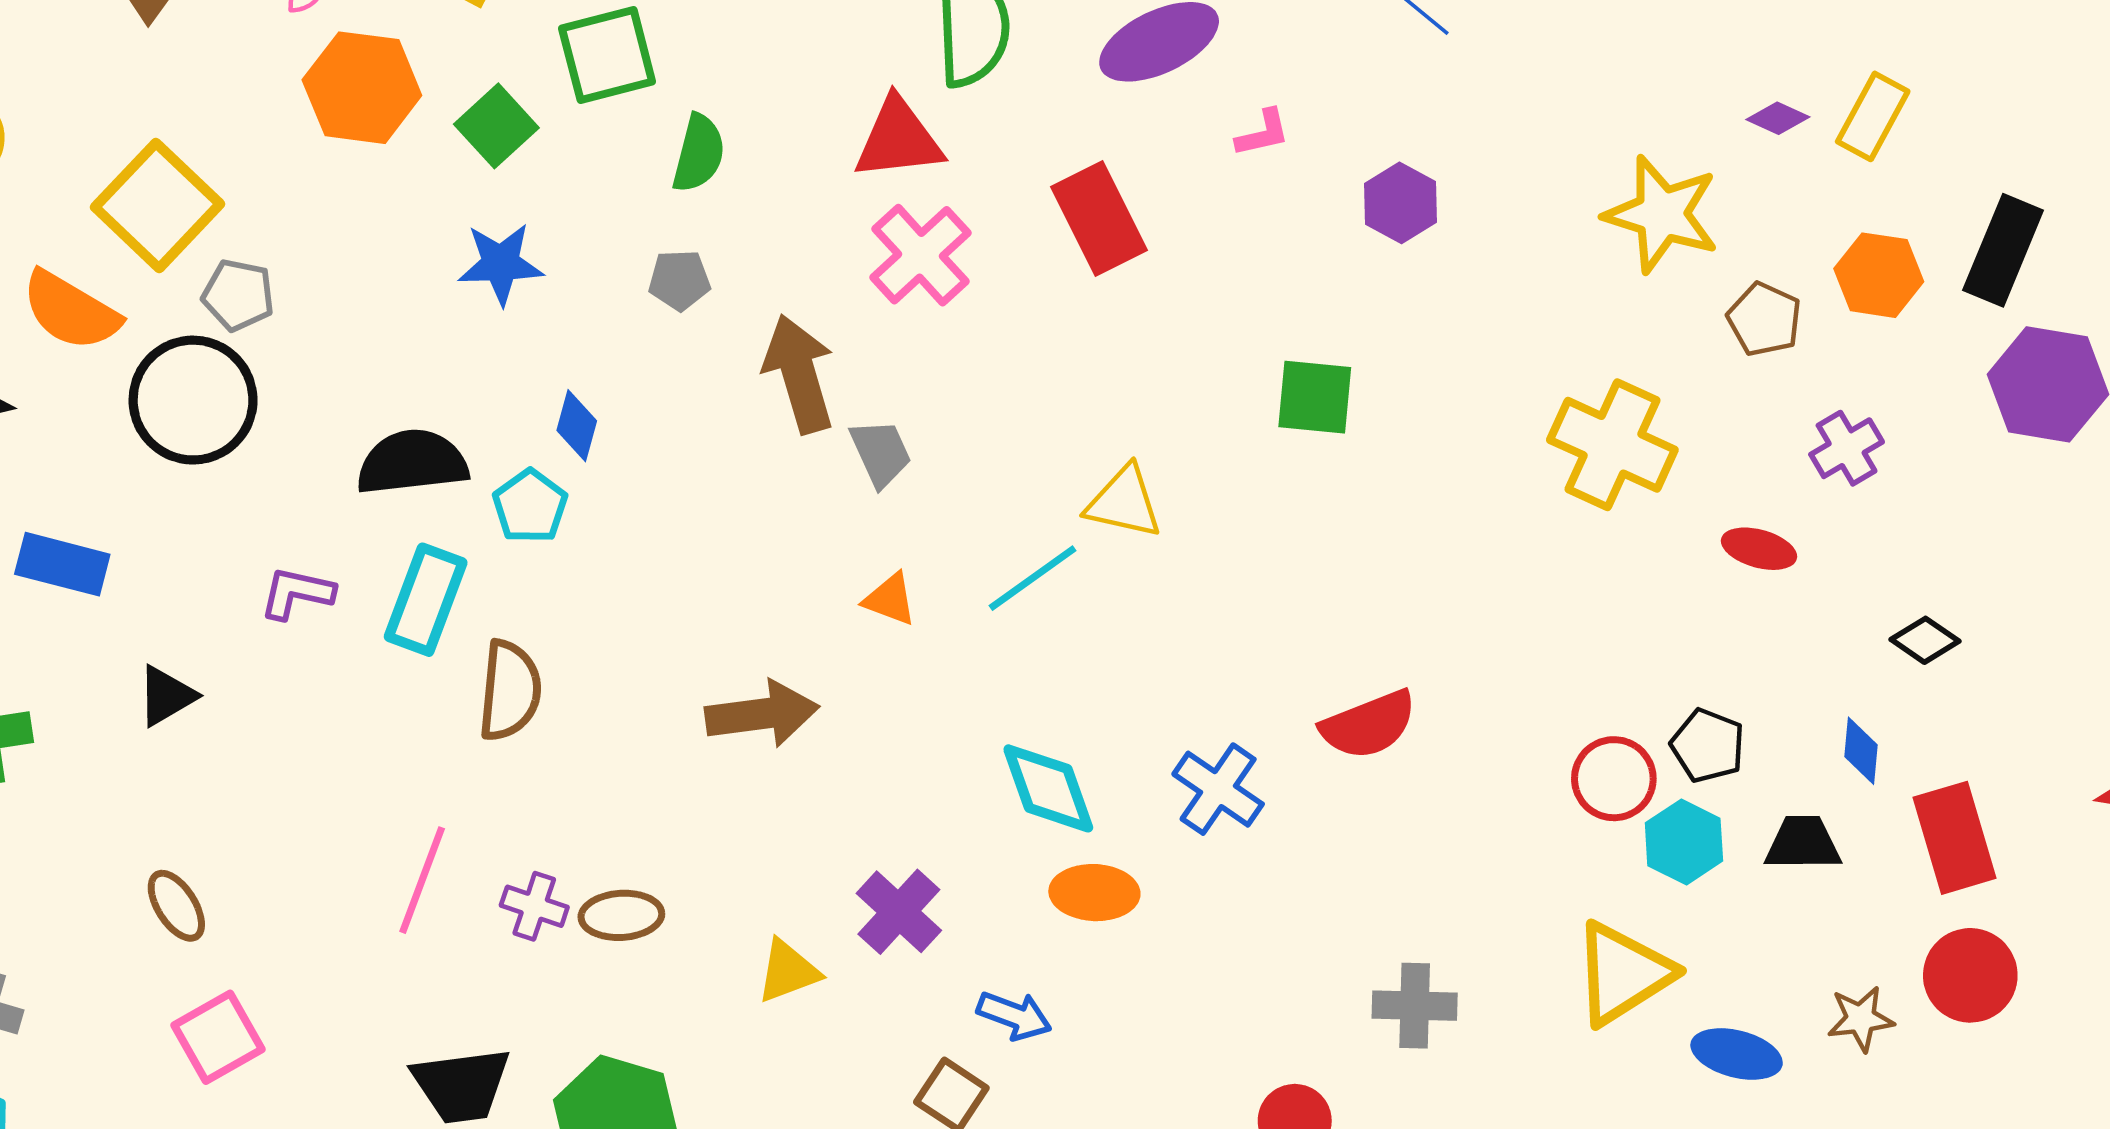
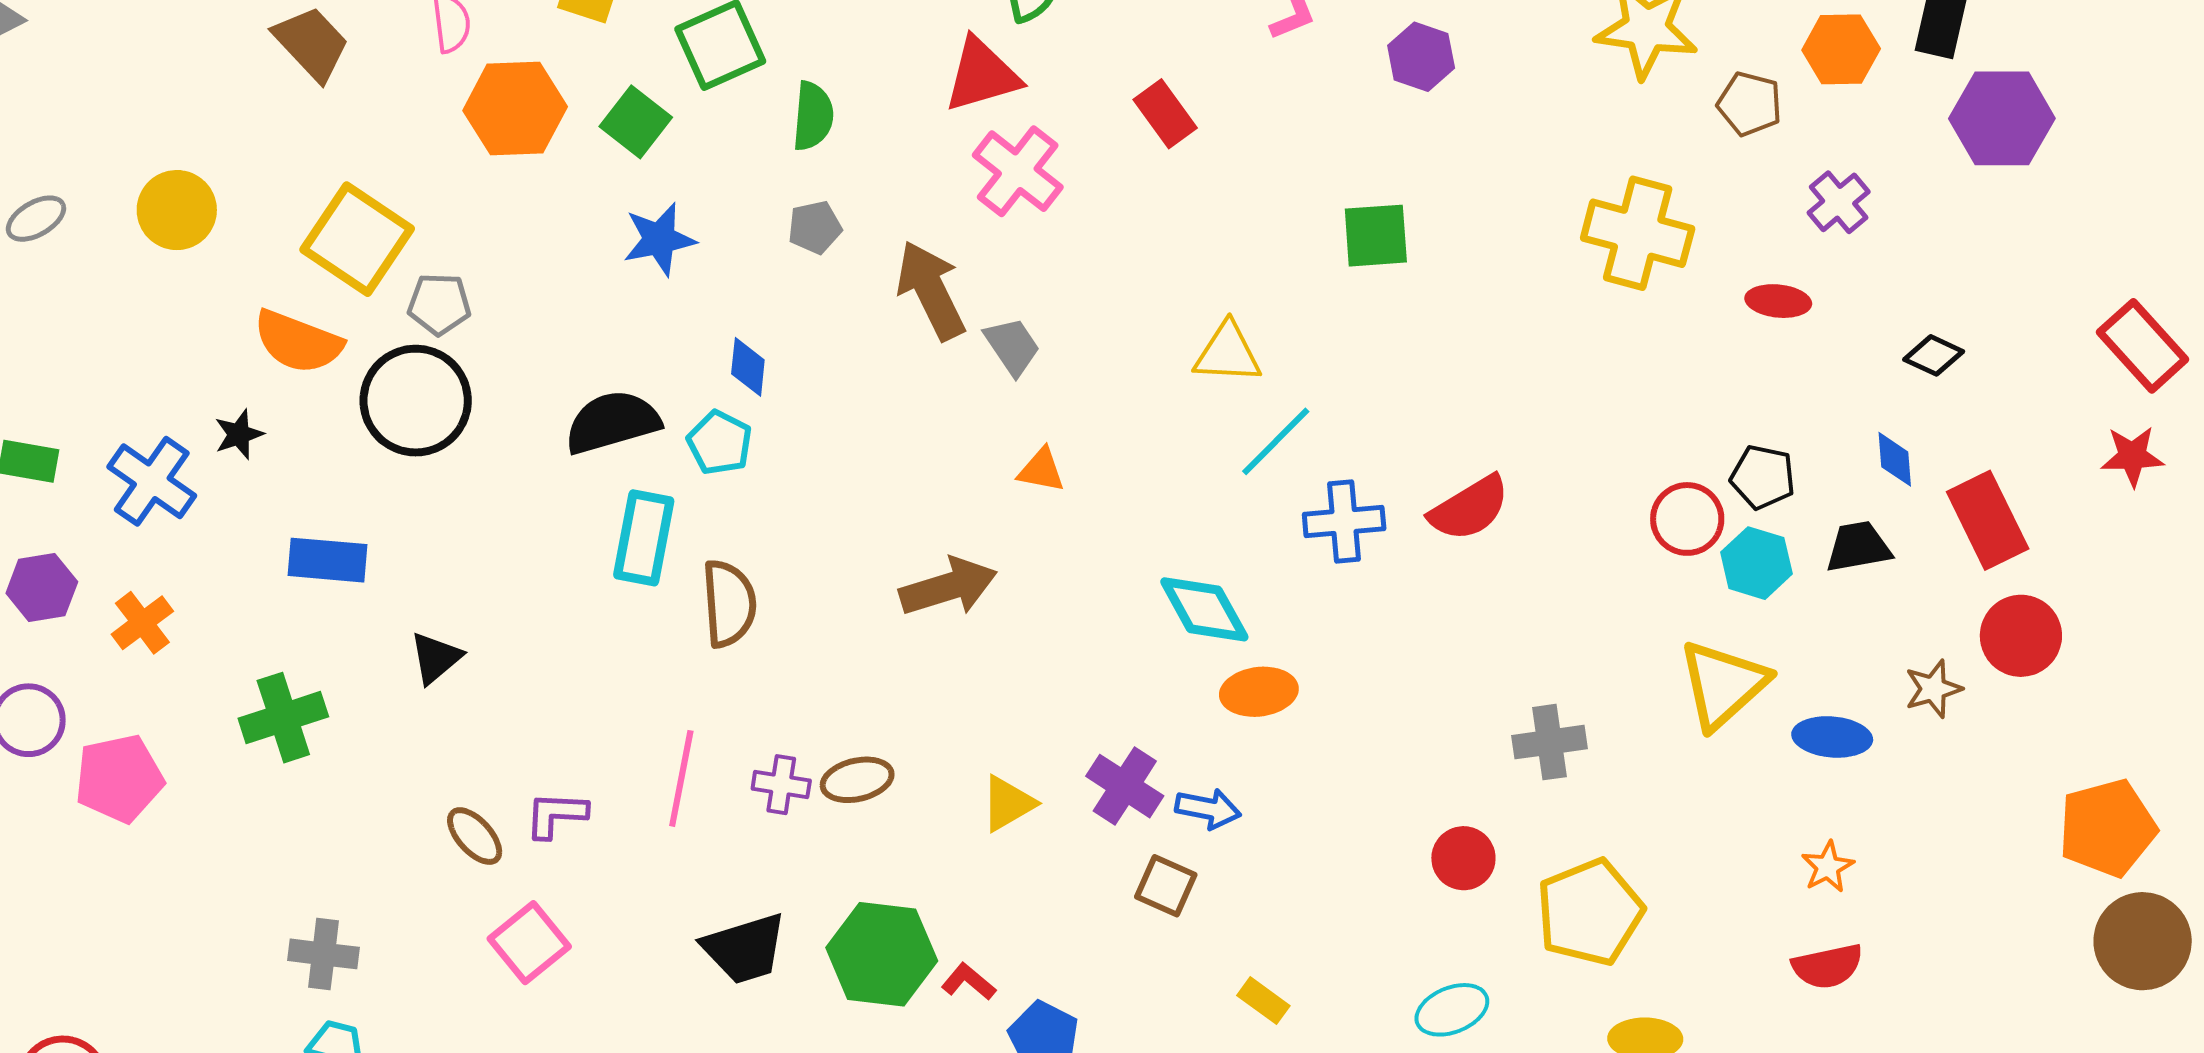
red rectangle: (1099, 218) -> (1165, 114), size x0.7
cyan line: (1033, 578) -> (1276, 441), moved
purple L-shape: (297, 593) -> (556, 815), moved
blue cross: (1218, 789) -> (1344, 522), moved, turned -30
purple cross: (899, 912) -> (1125, 786), moved

